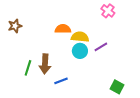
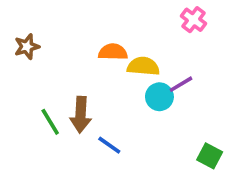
cyan circle: (80, 51) -> (159, 97), moved
green line: (28, 68) -> (50, 122), turned -49
blue line: (61, 81) -> (109, 145), turned 56

